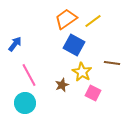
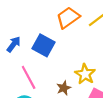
blue square: (74, 45) -> (43, 45), moved

